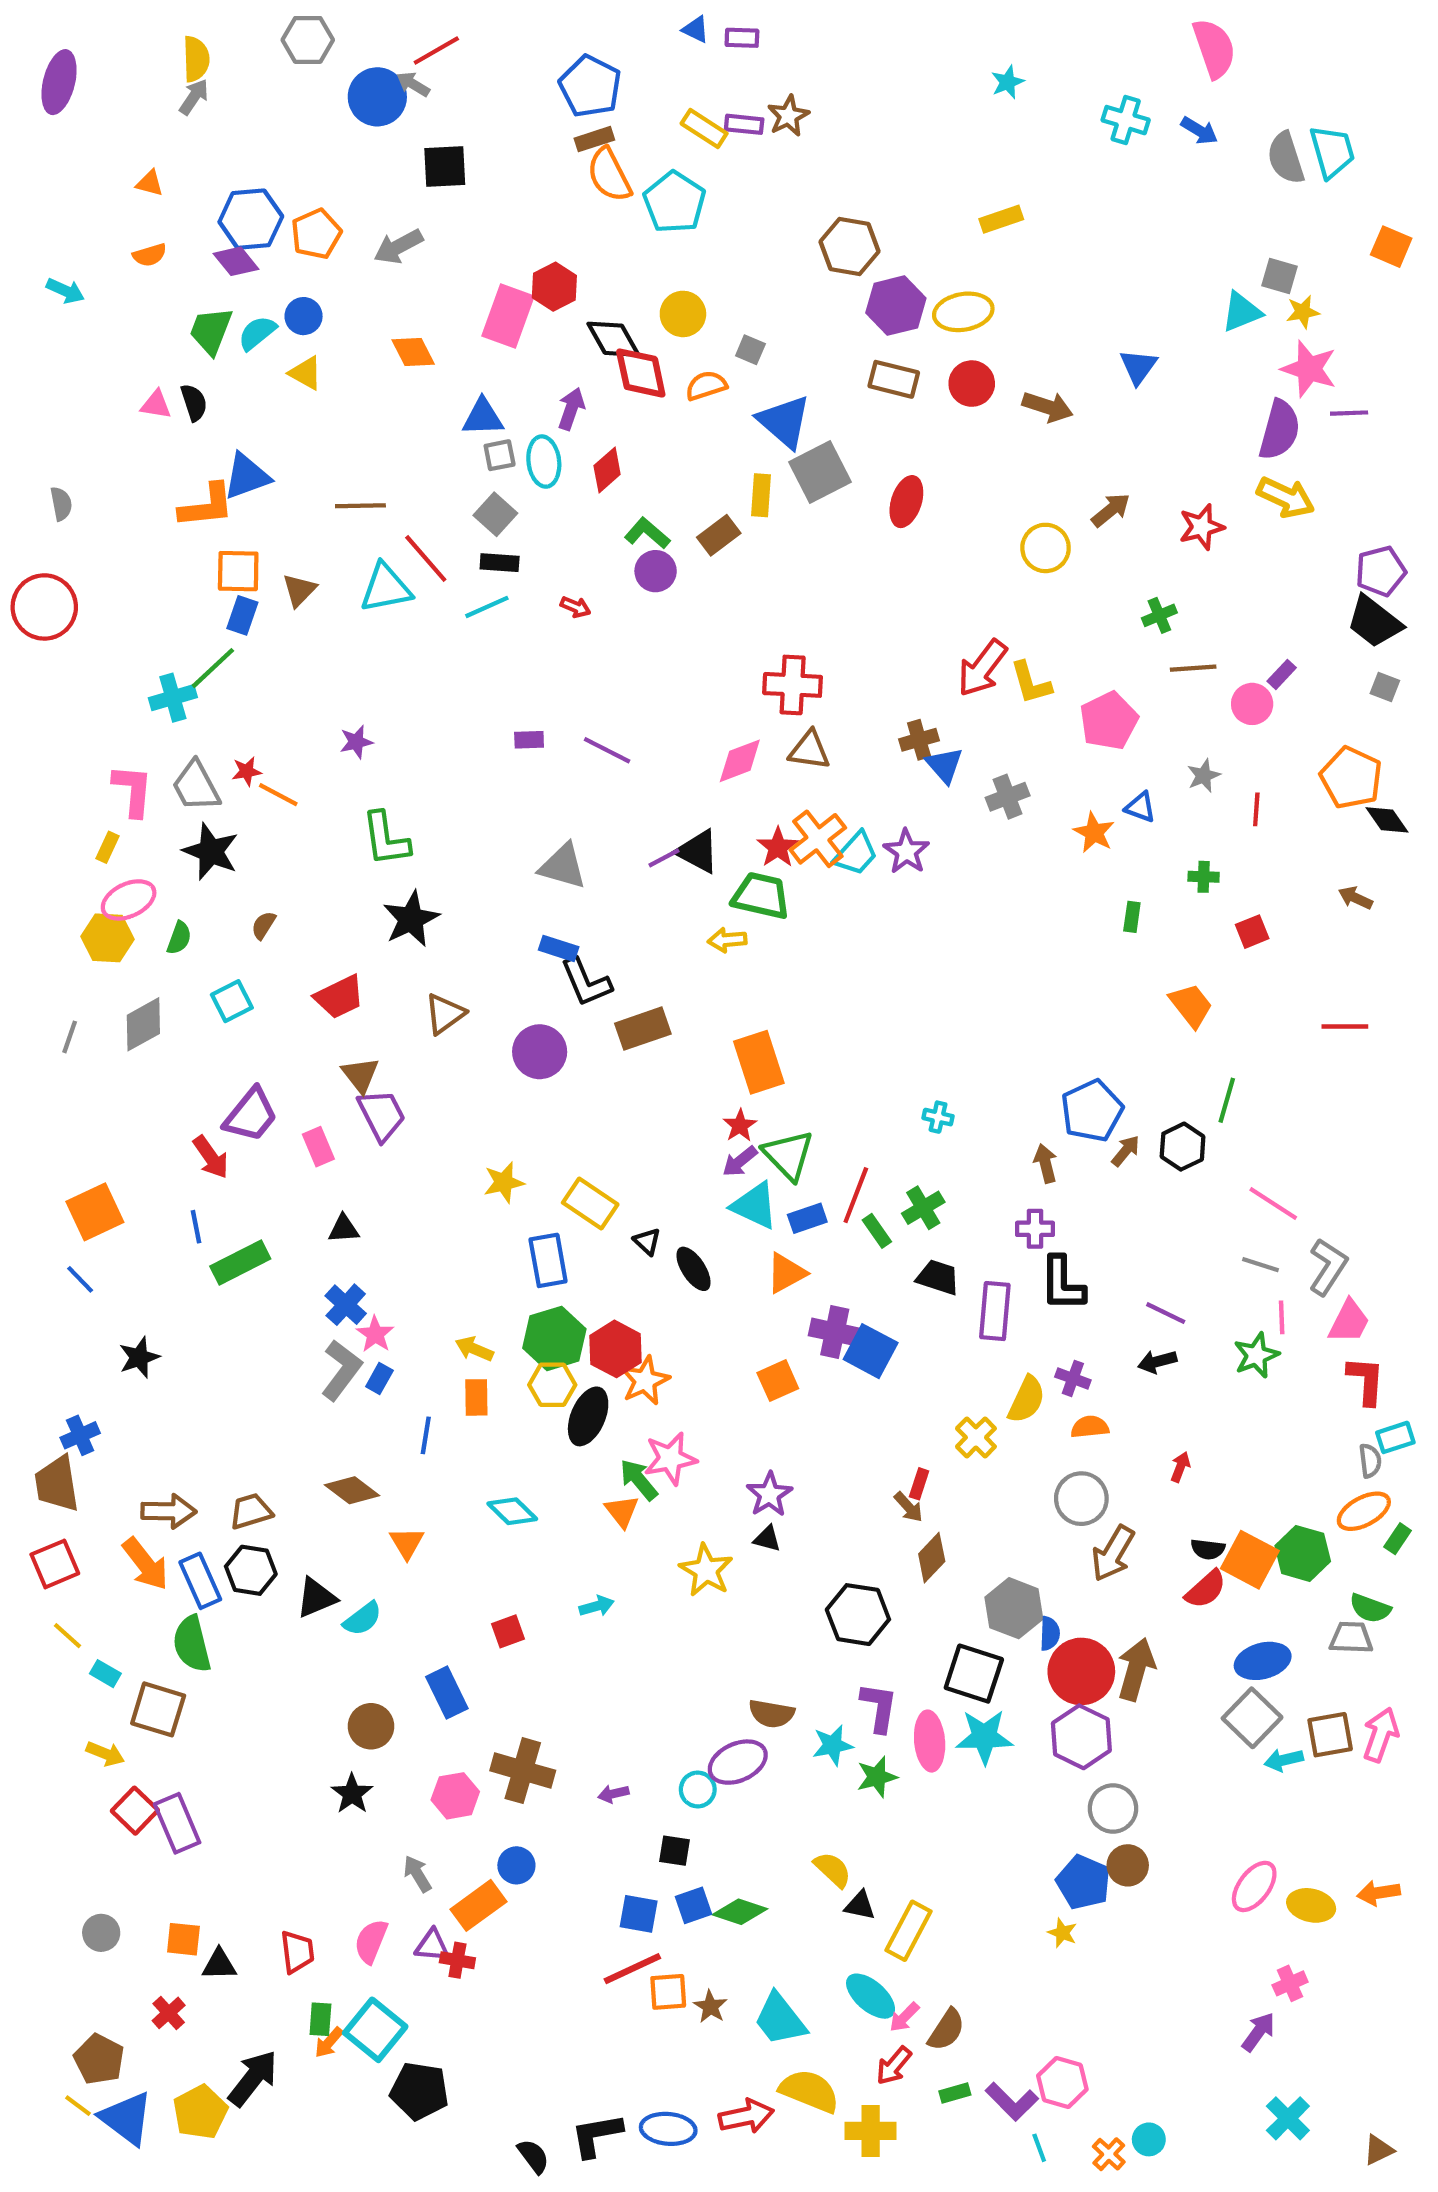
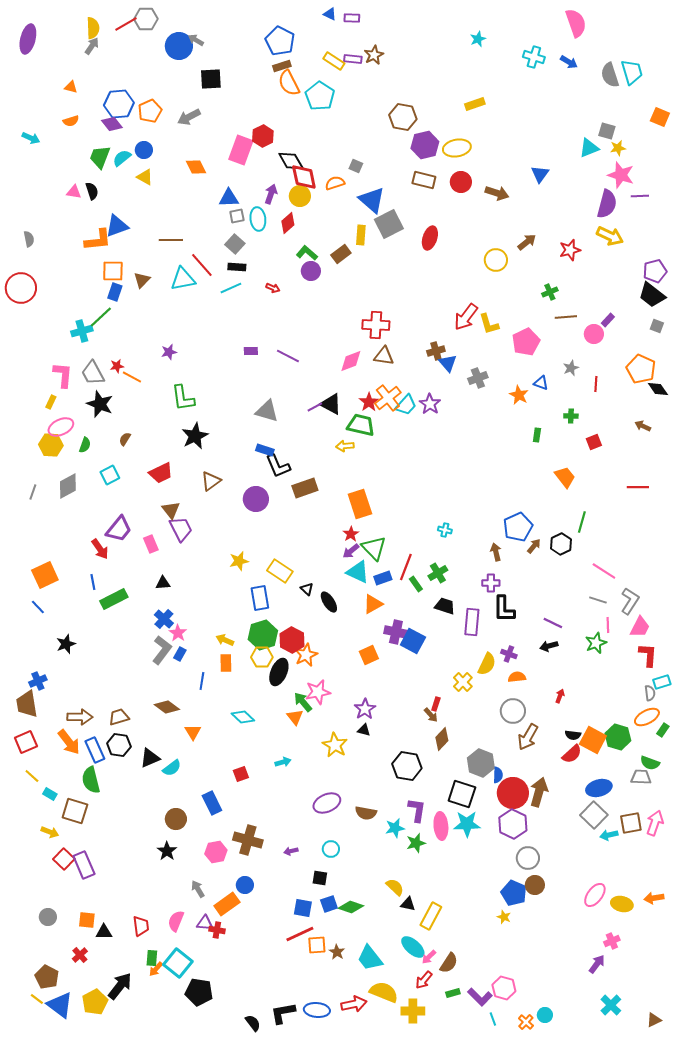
red line: (436, 50) -> (126, 24), moved
yellow circle: (683, 314) -> (300, 196), moved
purple ellipse: (738, 1762) -> (327, 803), moved

